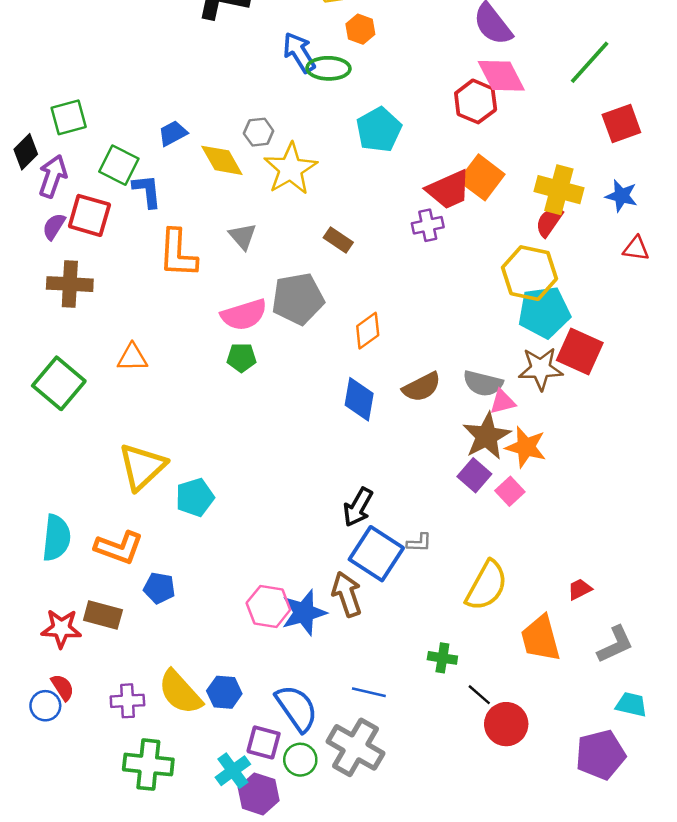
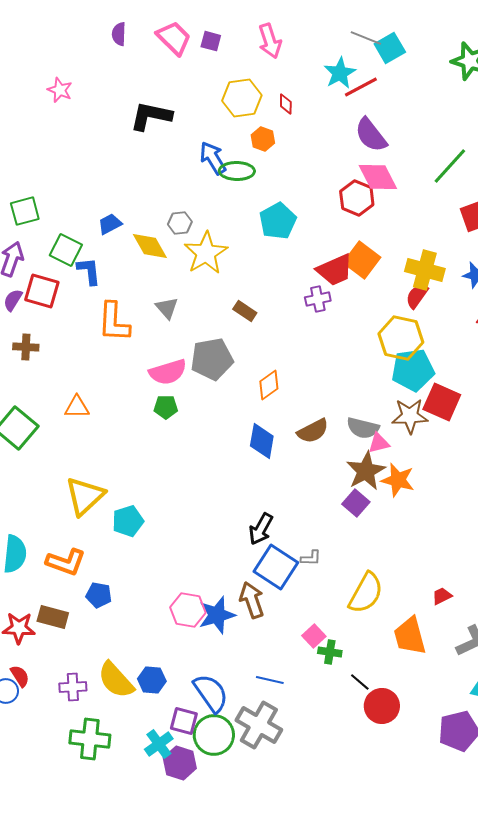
brown cross: (70, 284) -> (26, 347), size x0.7
pink square: (510, 491) -> (314, 636), moved
green circle: (300, 760) -> (214, 735), size x1.5

